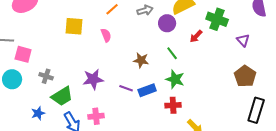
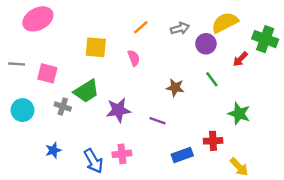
pink square: (23, 54) -> (47, 73), moved
green star: (175, 79) -> (239, 114), moved
blue rectangle: (147, 90) -> (182, 155), moved
green trapezoid: (62, 96) -> (86, 91), moved

